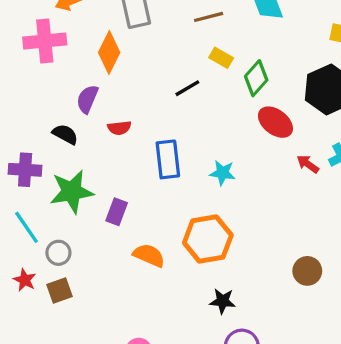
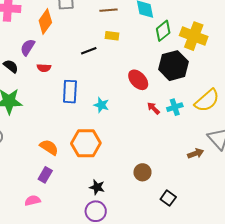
yellow rectangle: (221, 58) -> (112, 36), turned -32
green diamond: (256, 78) -> (163, 31), moved
purple rectangle: (117, 212) -> (45, 175), moved
black star: (223, 301) -> (97, 187), moved

